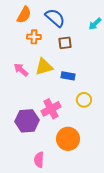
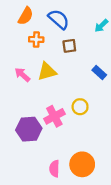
blue rectangle: (68, 76) -> (99, 73), moved, turned 32
yellow circle: (84, 100) -> (80, 107), moved
orange circle: (68, 139) -> (82, 164), moved
pink semicircle: (39, 160) -> (54, 169), moved

